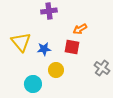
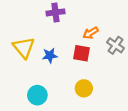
gray cross: (102, 68) -> (116, 45), moved
yellow circle: (56, 70) -> (84, 88), moved

